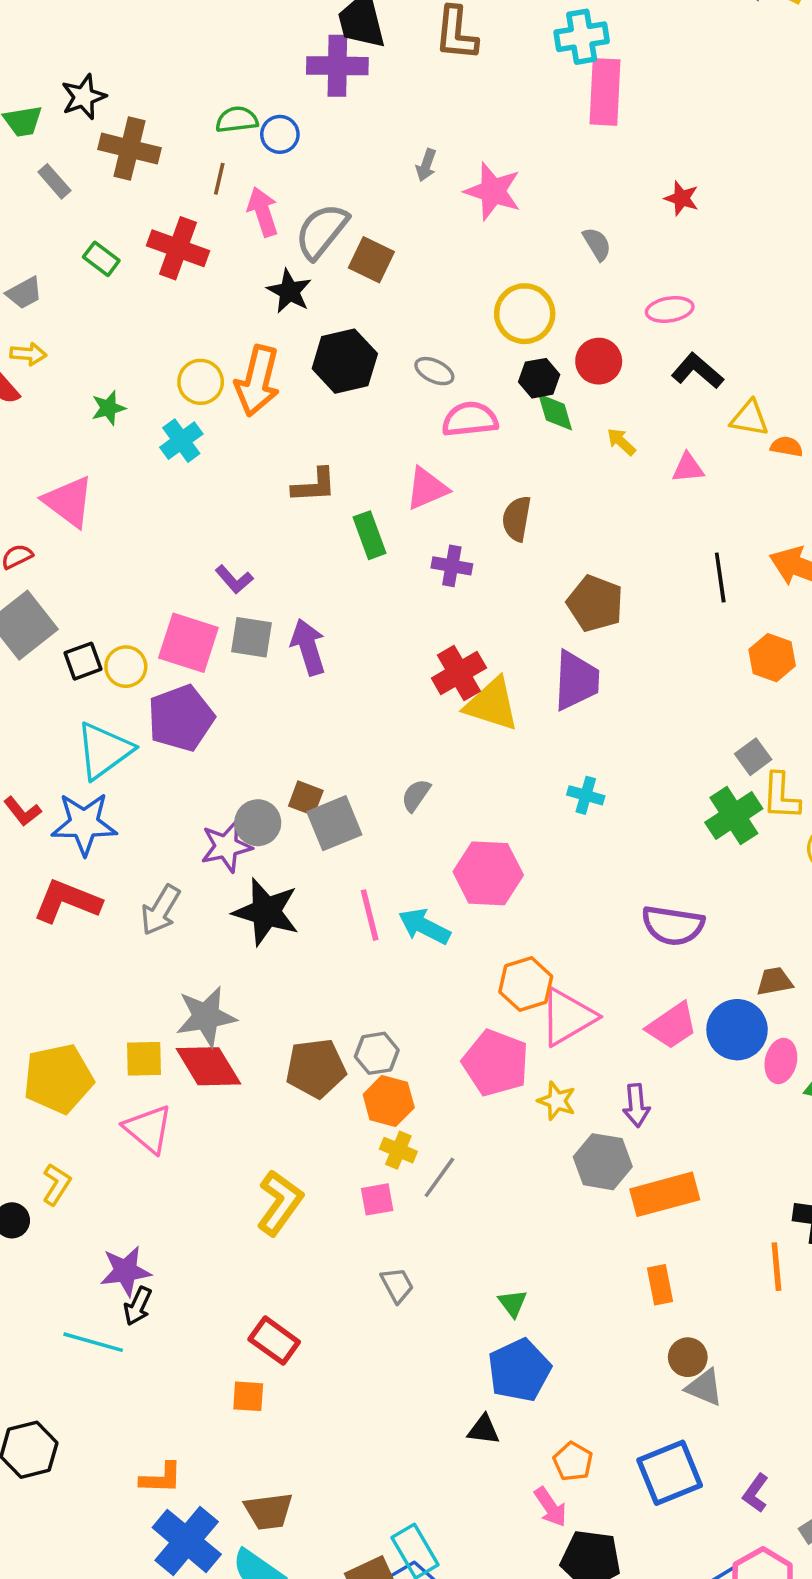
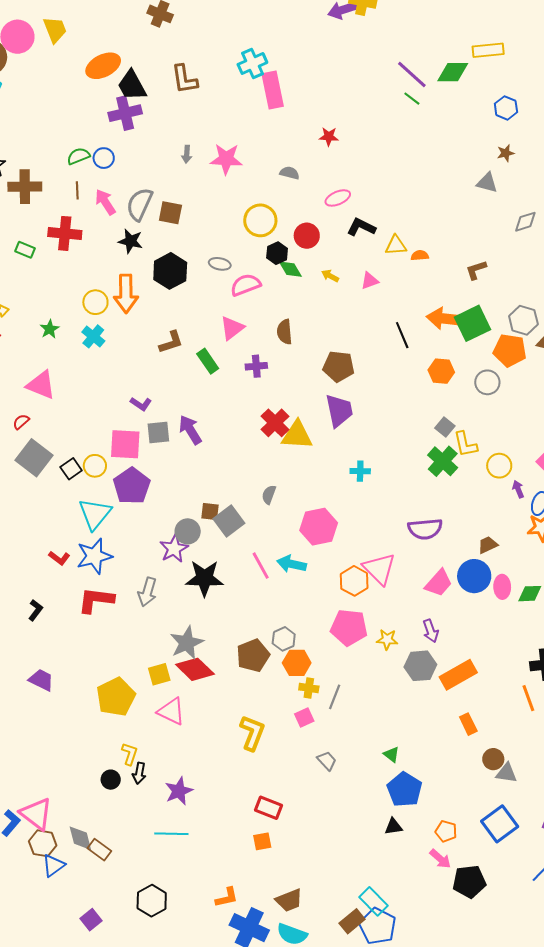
gray semicircle: (597, 244) -> (290, 173), turned -30
pink triangle: (568, 1017) -> (379, 569), moved, turned -30
black arrow: (138, 1306) -> (139, 773), moved

